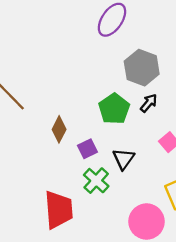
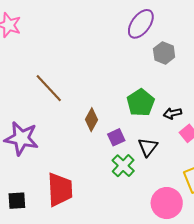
gray hexagon: (142, 68) -> (164, 53), moved, size x0.7
black arrow: (149, 103) -> (172, 113), moved, turned -144
red trapezoid: (59, 210) -> (60, 190), moved

